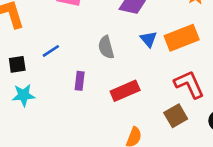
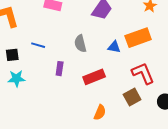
blue triangle: (149, 39) -> (114, 47), moved, turned -40
blue line: (51, 51) -> (38, 45), turned 48

